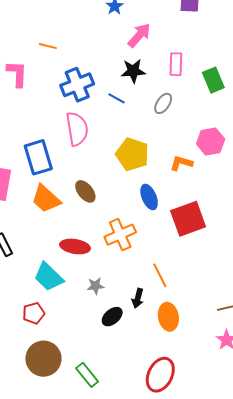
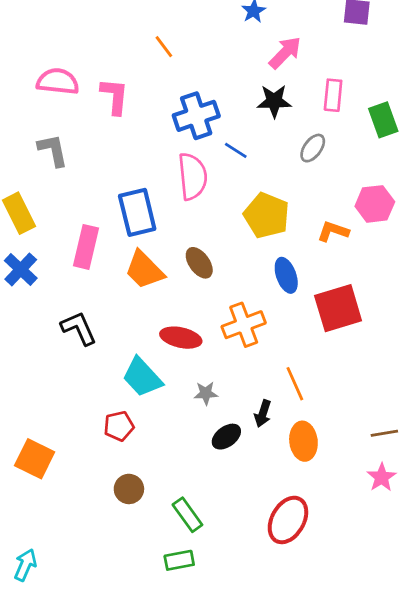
orange line: (48, 46) -> (164, 47), moved, turned 36
blue line: (117, 98) -> (236, 150), moved
brown circle: (43, 359) -> (129, 489), size x0.6

